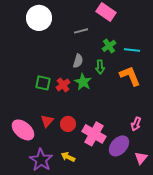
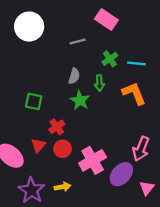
red cross: (63, 85) -> (57, 127), moved
pink arrow: (136, 124) -> (141, 149), size x1.5
pink cross: (94, 134) -> (93, 160), turned 30
yellow arrow: (68, 157) -> (63, 187), turned 144

